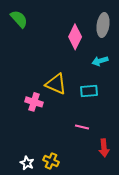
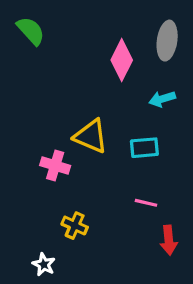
pink line: (82, 127) -> (146, 203), moved
yellow cross: (51, 161) -> (75, 226), moved

